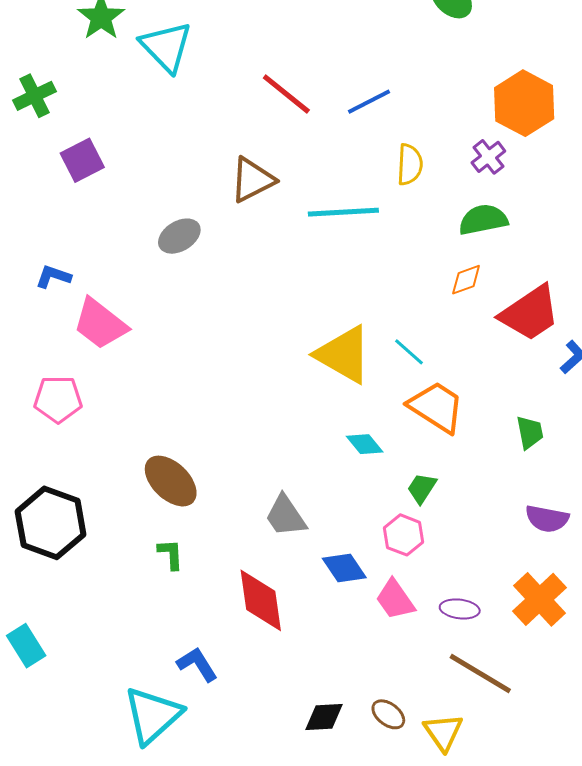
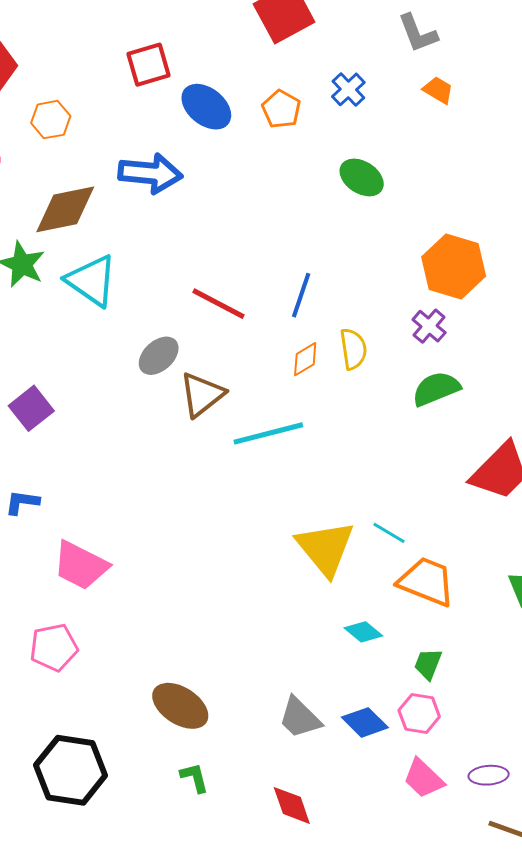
blue line: (369, 102) -> (301, 295), turned -33
cyan line: (343, 212) -> (268, 433), moved
gray ellipse: (179, 236) -> (159, 356), moved
blue L-shape: (53, 277) -> (22, 502), moved
orange diamond: (466, 280) -> (305, 359), moved
yellow triangle: (344, 354) -> (325, 548), turned 32
blue diamond: (344, 568) -> (365, 722), moved
red diamond: (261, 600) -> (292, 805), size x0.7

